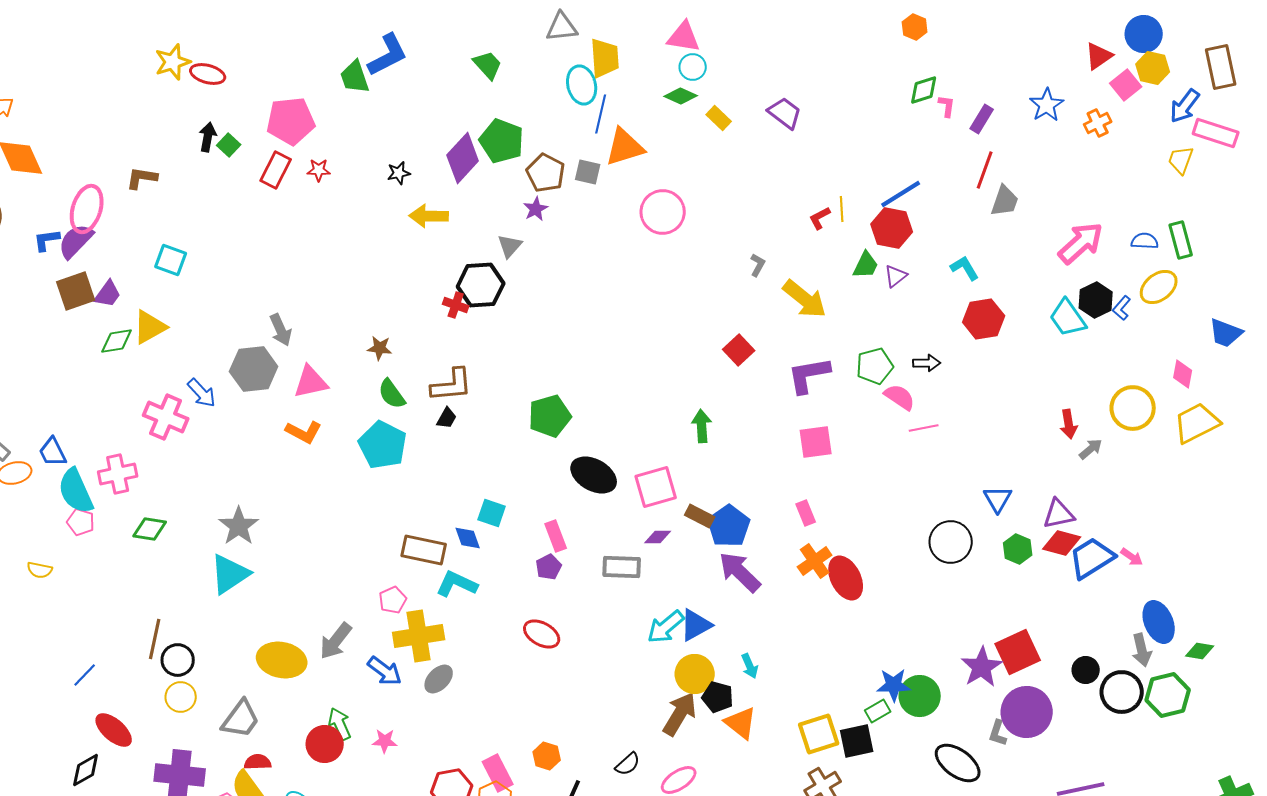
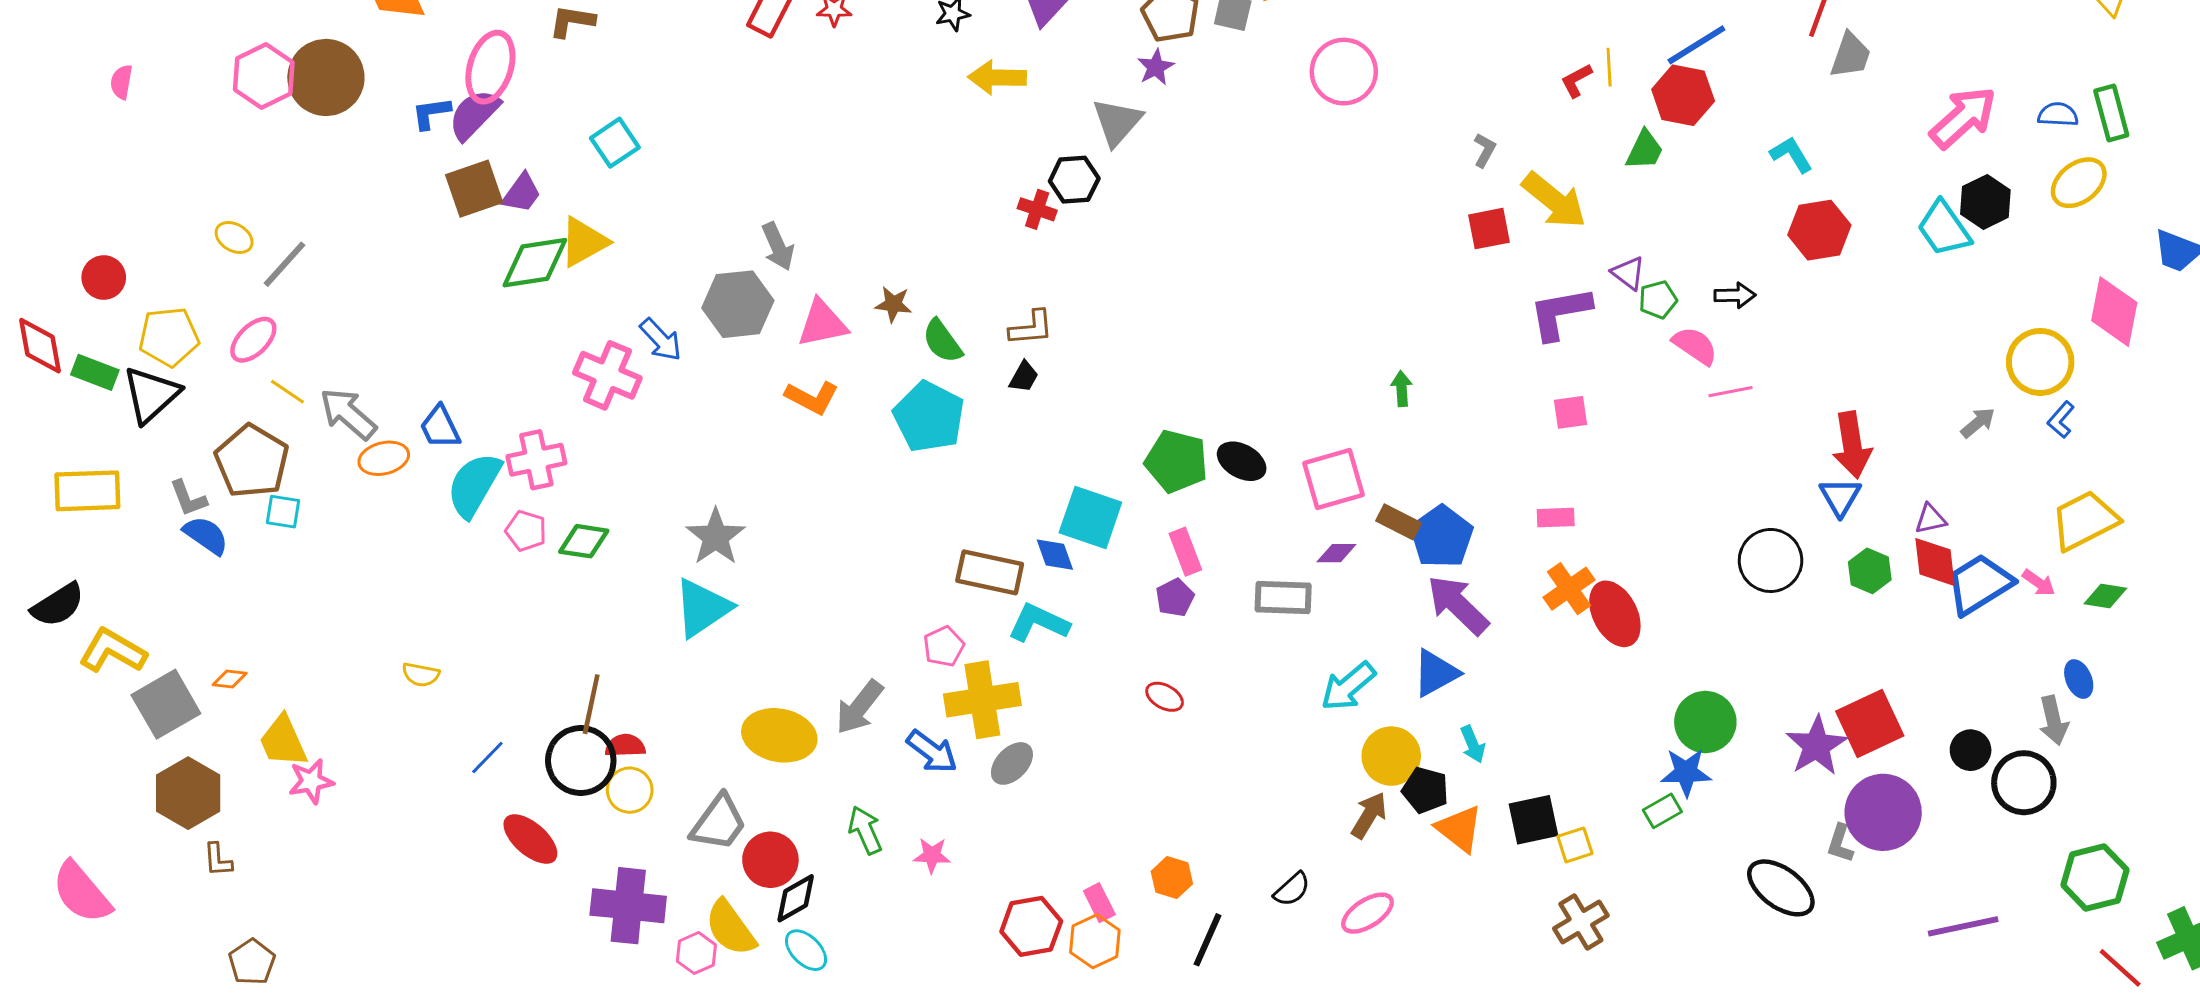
gray triangle: (510, 246) -> (1117, 122), size x1.4
cyan square: (171, 260) -> (615, 143), turned 36
purple triangle: (896, 276) -> (1628, 273), moved, turned -45
black hexagon: (481, 285) -> (1074, 180), size x0.7
blue L-shape: (1122, 308) -> (2061, 420), moved
green diamond: (117, 341) -> (535, 263), size x1.4
brown star: (380, 348) -> (893, 304), moved
red square: (739, 350) -> (1489, 229), moved, turned 32
green pentagon: (875, 366) -> (1658, 300), size x0.7
pink diamond: (1183, 374) -> (2114, 312), size x1.6
brown L-shape: (452, 385) -> (1031, 328), size x0.7
green pentagon: (550, 416) -> (1176, 461), moved, turned 30
yellow trapezoid: (1197, 423) -> (2085, 520), moved
red arrow: (1069, 424) -> (1852, 445), moved, size x1.5
green arrow: (702, 426) -> (1402, 389), size x0.7
pink square: (816, 442) -> (1570, 412), size x0.7
black ellipse: (594, 475) -> (1242, 461), size x0.7
cyan semicircle: (76, 491) -> (474, 485), turned 54
cyan square: (492, 513) -> (1090, 518), size x1.5
pink rectangle: (806, 513) -> (1556, 518), turned -70
purple triangle: (1059, 514) -> (1931, 519), size x0.7
pink pentagon: (81, 522) -> (526, 531), moved
red diamond: (1062, 543) -> (1935, 562), turned 69
yellow semicircle: (40, 570) -> (421, 675), moved
blue ellipse: (1159, 622) -> (2079, 679), size x0.6
blue triangle: (696, 625) -> (1436, 673), moved
red ellipse: (542, 634) -> (1165, 697), size x0.7
green diamond: (1200, 651) -> (2105, 596), moved
black circle: (178, 660) -> (581, 761), moved, size x1.4
green hexagon: (1168, 695) -> (2095, 878), moved
green circle: (920, 696) -> (1705, 722), moved
brown arrow: (680, 714) -> (1369, 815), size x0.7
yellow square: (819, 734) -> (1575, 845), size x0.6
black square: (857, 741) -> (1533, 820), moved
red circle: (325, 744) -> (770, 860), moved
red semicircle: (258, 762) -> (625, 746), moved
black diamond: (86, 770) -> (796, 898), moved
pink rectangle: (498, 773) -> (1099, 903), size x0.7

